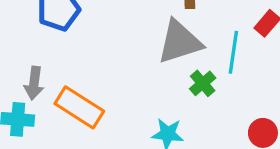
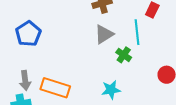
gray triangle: (180, 42) -> (104, 34), size x0.7

